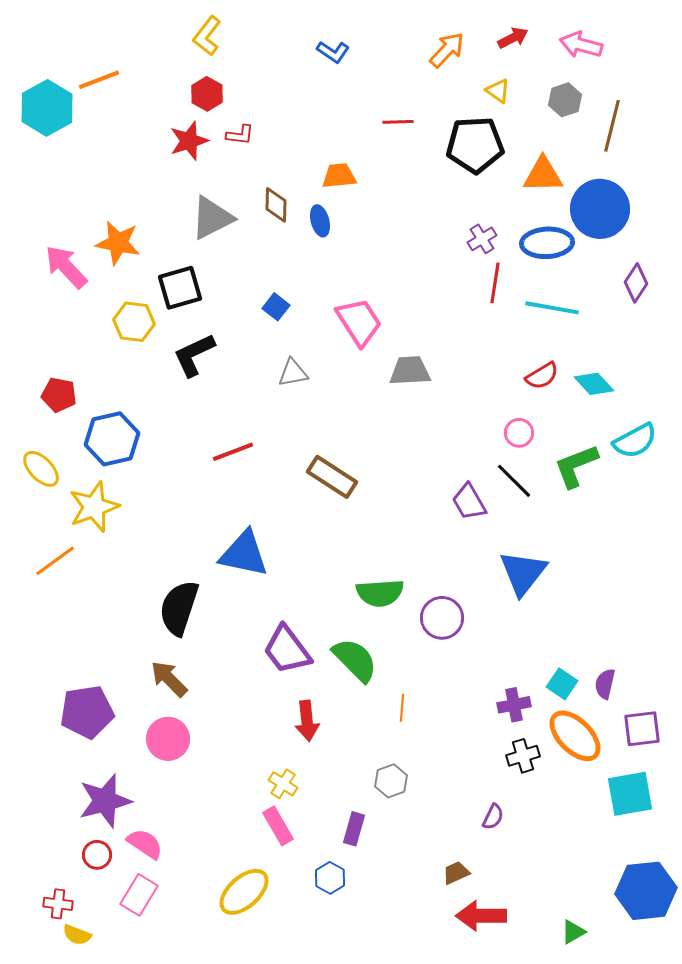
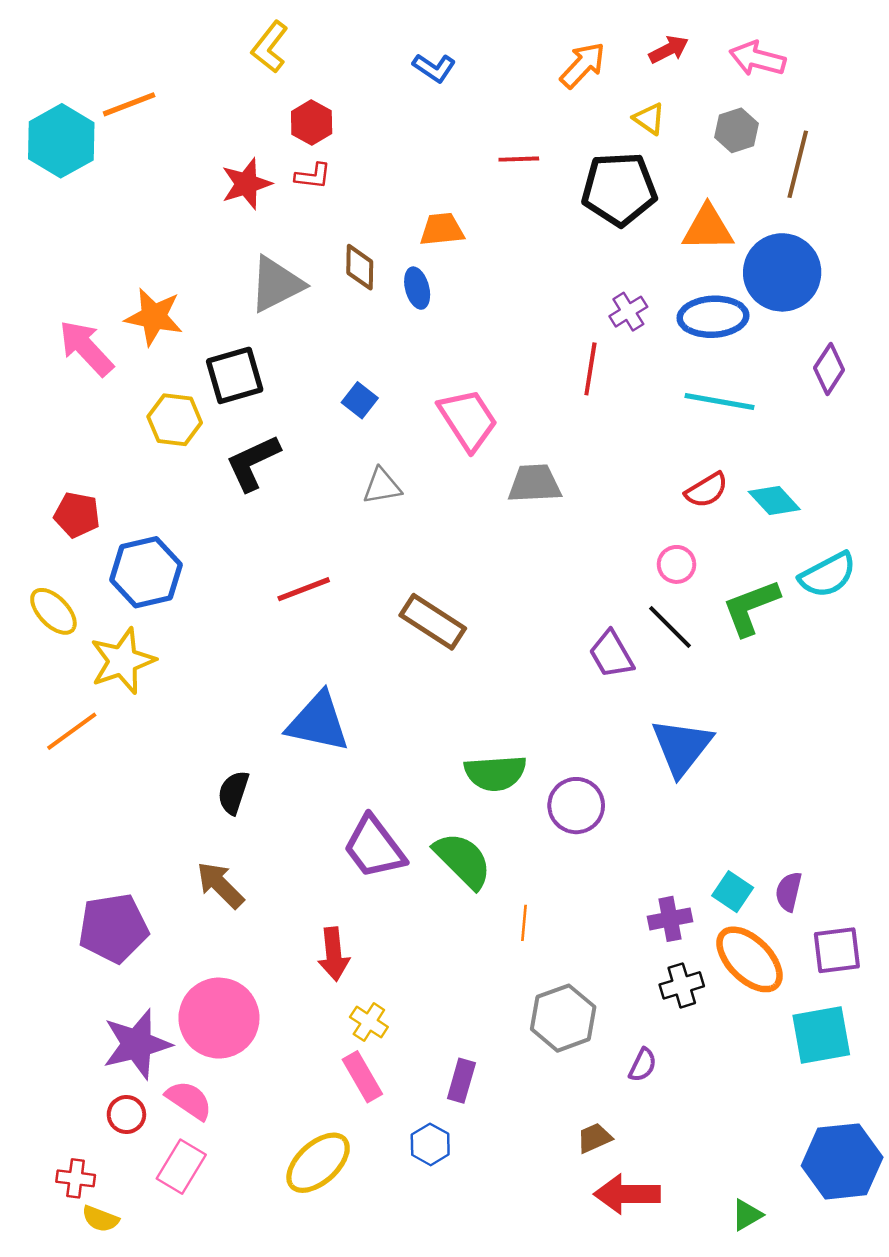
red hexagon: (207, 94) -> (312, 123), moved
red line: (495, 283) -> (590, 369), moved
black semicircle: (179, 608) -> (233, 793), size x0.6
red arrow: (307, 721) -> (334, 954), moved
pink circle: (168, 739) -> (219, 1018), moved, size x1.4
gray hexagon: (391, 781) -> (563, 1018), moved, size x1.5

